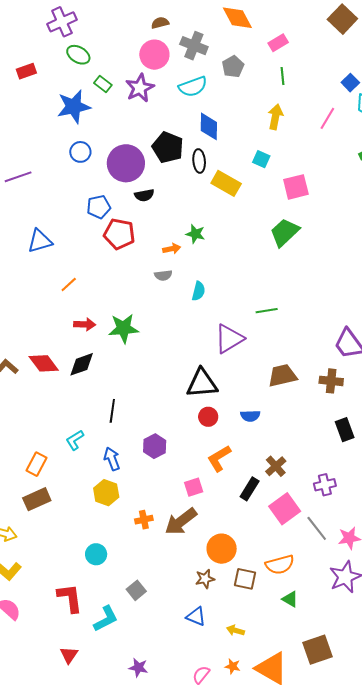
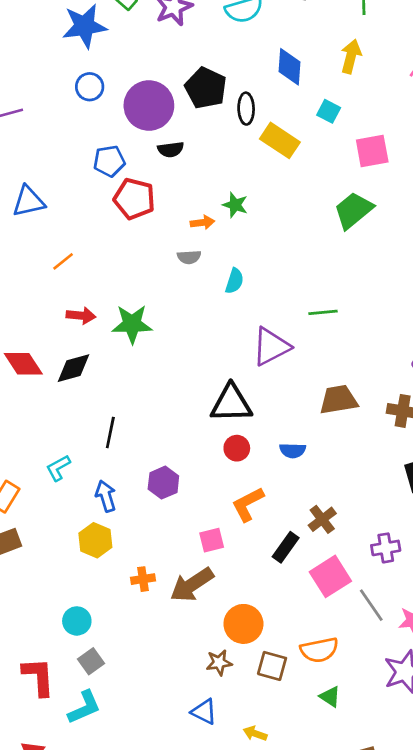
blue diamond: (209, 126) -> (290, 67), moved
gray square: (136, 590) -> (91, 661), moved

